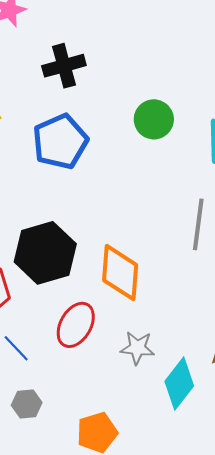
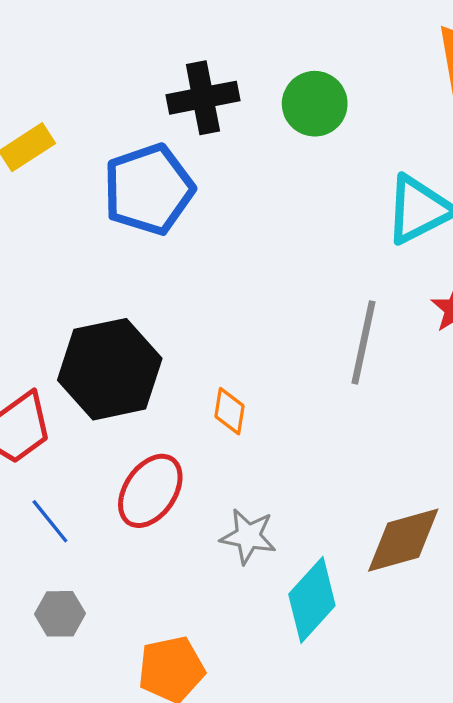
black cross: (64, 66) -> (203, 98), moved
green circle: (154, 119) -> (315, 104), moved
orange diamond: (120, 273) -> (230, 411), size x0.5

